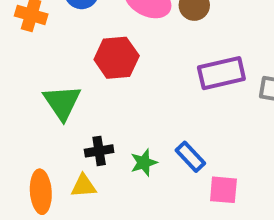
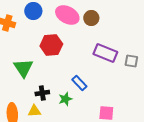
purple rectangle: (221, 73) -> (105, 53), turned 35
blue rectangle: (190, 157) -> (79, 83), moved

